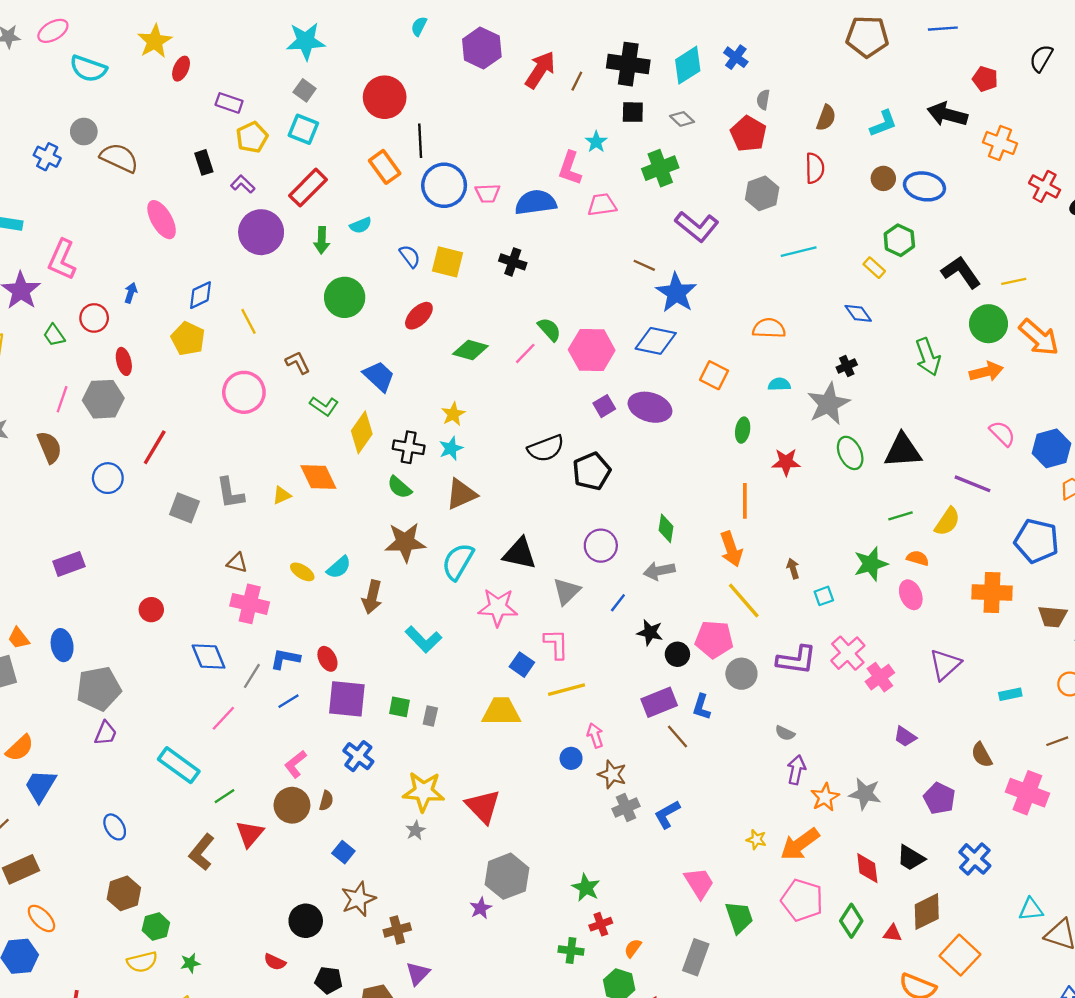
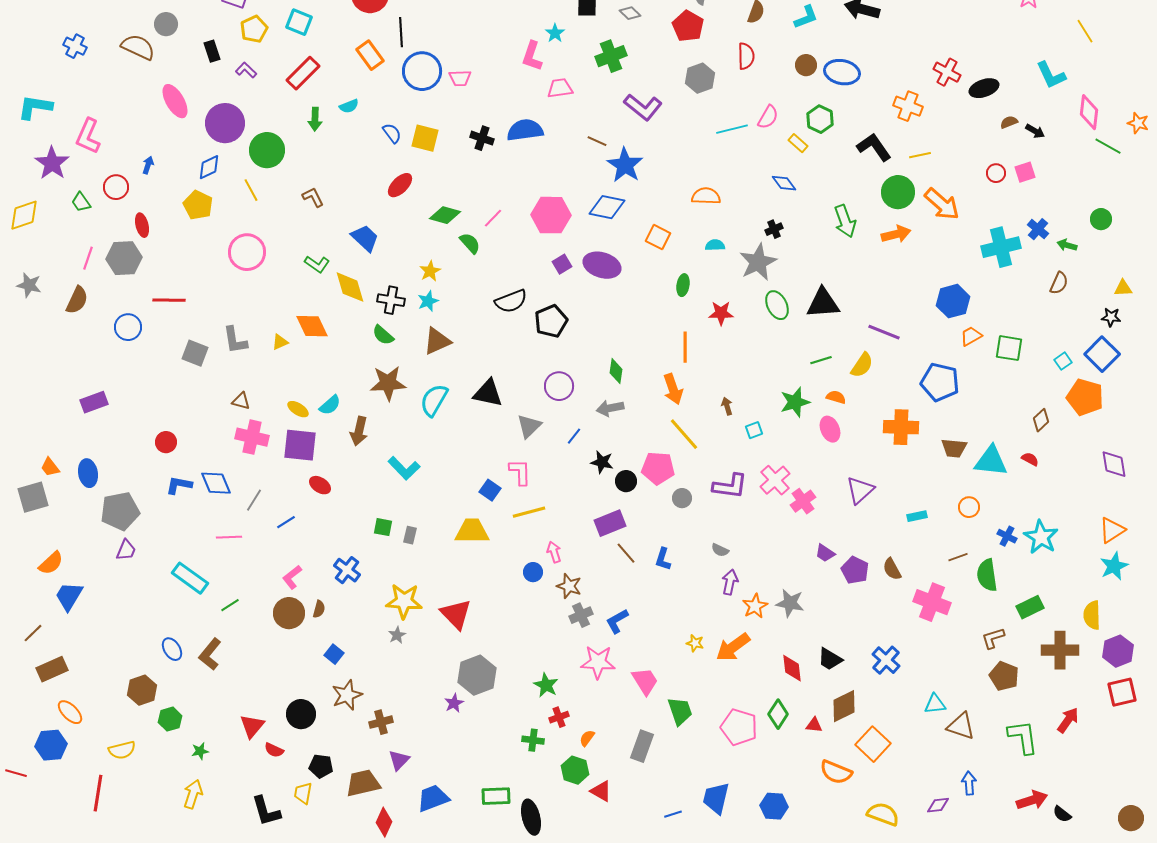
gray circle: (84, 132) -> (166, 24), moved
orange cross: (1000, 143) -> (908, 106), moved
blue semicircle: (536, 202) -> (525, 130), moved
purple circle: (261, 232) -> (225, 123), moved
green circle: (345, 297) -> (267, 150), moved
green semicircle: (549, 329) -> (470, 243), moved
brown L-shape: (298, 363) -> (313, 197), moved
yellow diamond: (362, 432) -> (350, 287), turned -51
pink semicircle: (1002, 433) -> (768, 117), moved, turned 75
brown semicircle: (49, 447) -> (77, 300), turned 48
red line: (155, 447) -> (169, 300), turned 60
pink star: (498, 607) -> (598, 662), moved
blue L-shape: (285, 659) -> (179, 485), moved
red ellipse: (327, 659) -> (320, 485), turned -30
gray circle: (741, 674) -> (682, 498), size x0.7
purple square: (347, 699) -> (300, 445), moved
blue L-shape: (701, 707) -> (663, 559), moved
pink line: (223, 718) -> (229, 537), turned 45
purple pentagon: (939, 798) -> (855, 570), moved
blue ellipse: (115, 827) -> (172, 649), moved
red triangle: (250, 834) -> (252, 726), moved
pink pentagon: (802, 900) -> (739, 727), moved
yellow semicircle: (142, 962) -> (122, 750), moved

